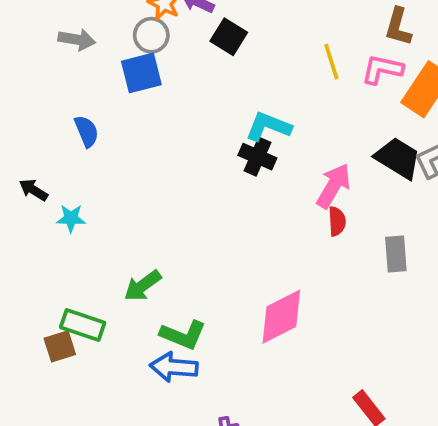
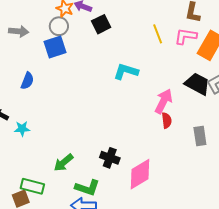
black square: (229, 37) -> (101, 24), turned 36
blue semicircle: (87, 131) -> (27, 81), turned 48
black cross: (257, 157) -> (110, 158), moved

